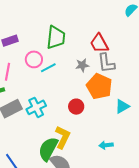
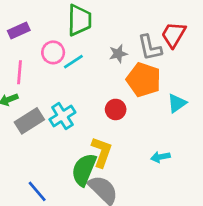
red trapezoid: (99, 43) -> (174, 35), moved, turned 65

